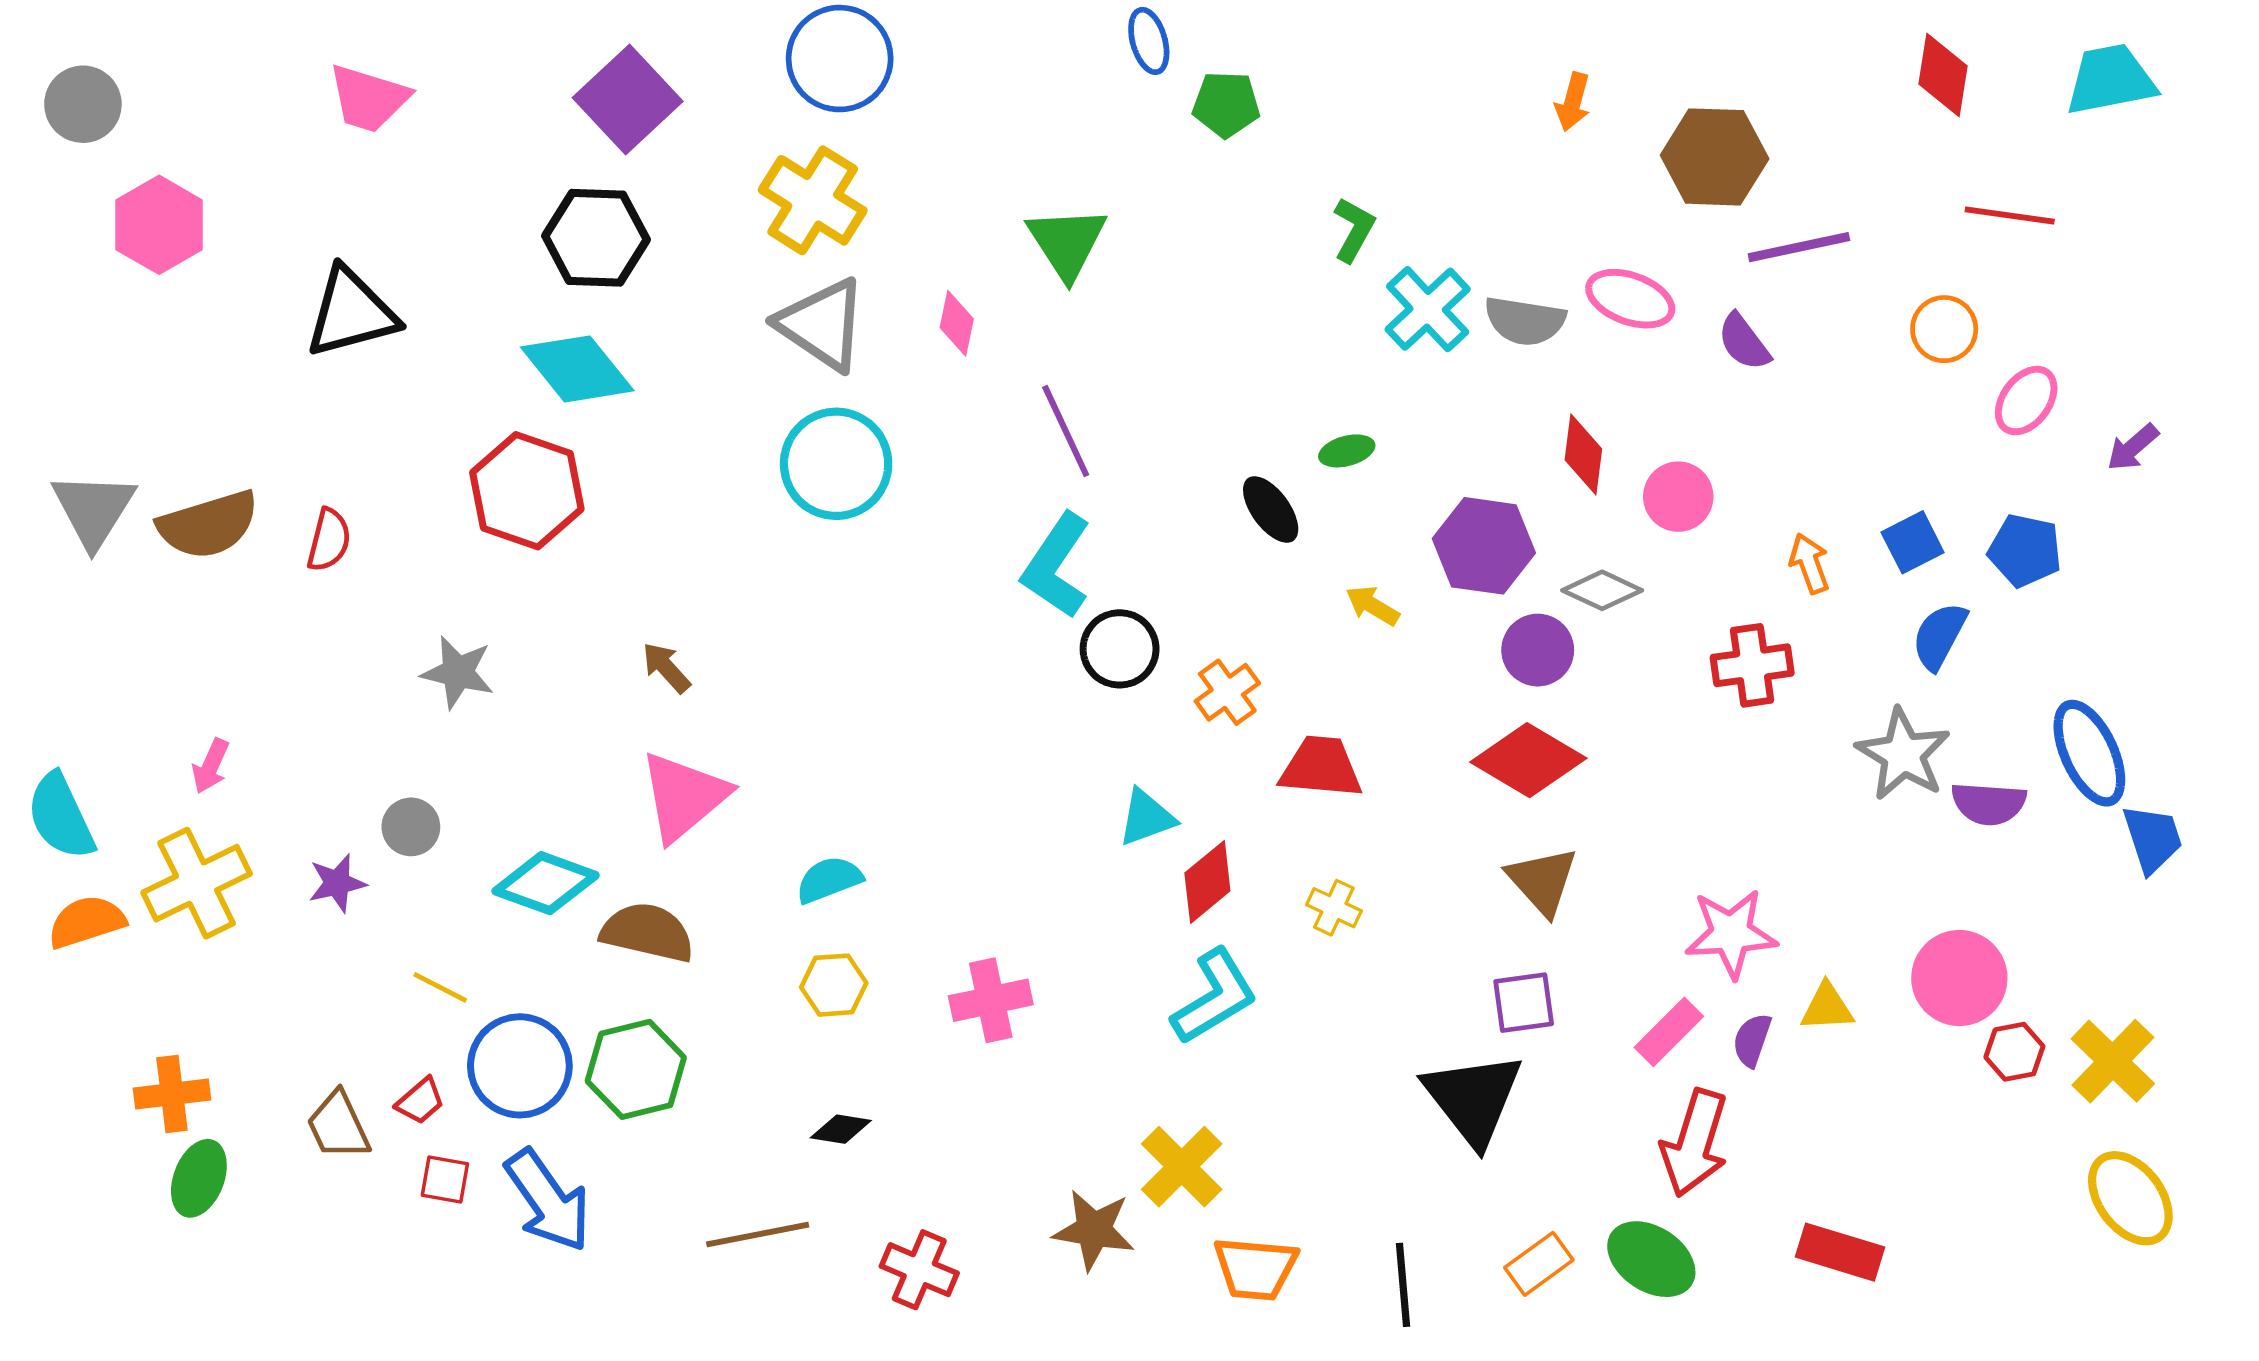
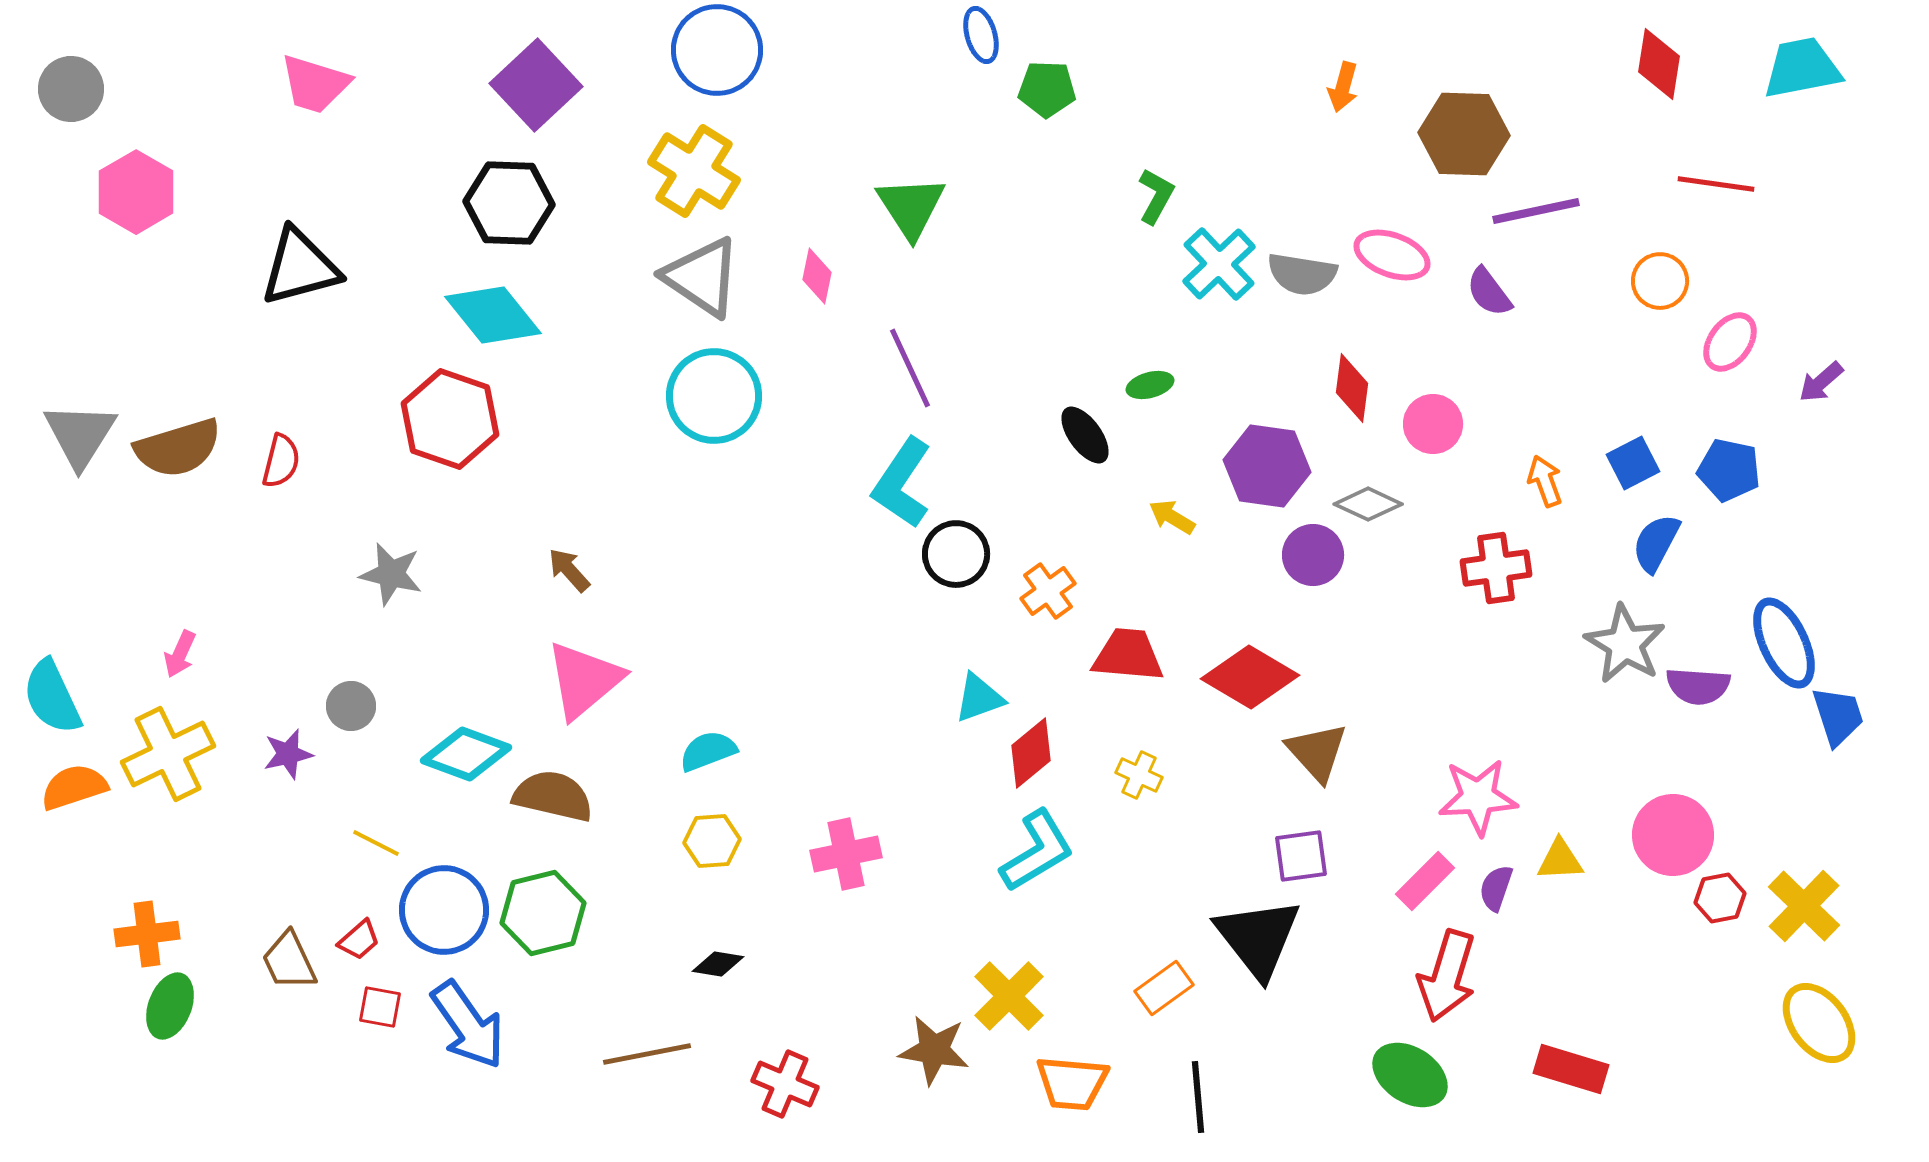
red diamond: (1528, 760) -> (1250, 677), moved
orange rectangle: (1539, 1264) -> (1164, 988), moved

